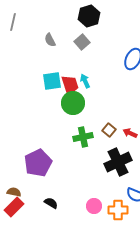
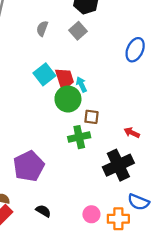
gray semicircle: (50, 40) -> (42, 28), turned 48
cyan square: (52, 81) -> (44, 74), turned -30
cyan arrow: (85, 81) -> (81, 84), moved
brown square: (109, 130) -> (91, 117), moved, turned -32

